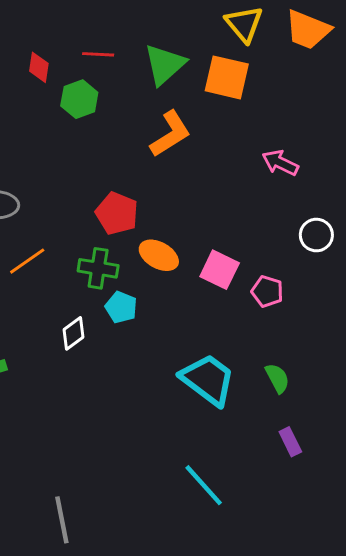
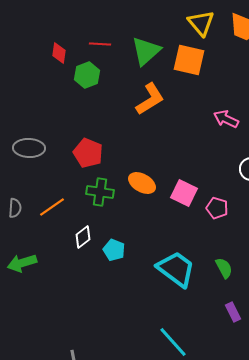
red pentagon: (117, 213) -> (88, 153), moved
orange line: (27, 261) -> (52, 207), moved
cyan pentagon: (121, 307) -> (114, 250), moved

